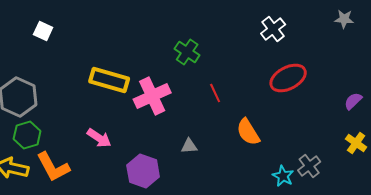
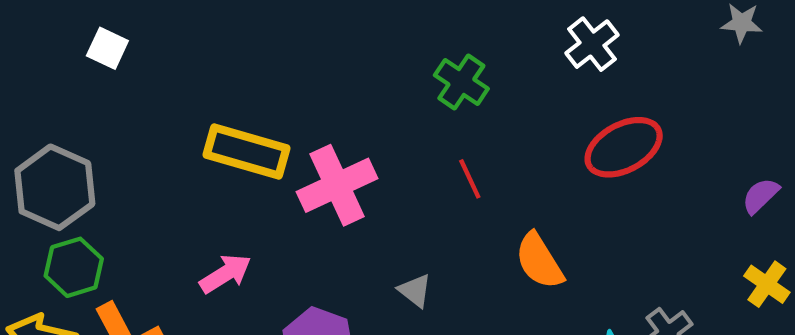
green cross: (187, 52) -> (461, 82), moved
pink arrow: (99, 138) -> (225, 274), turned -65
gray triangle: (189, 146) -> (415, 291), turned 42

